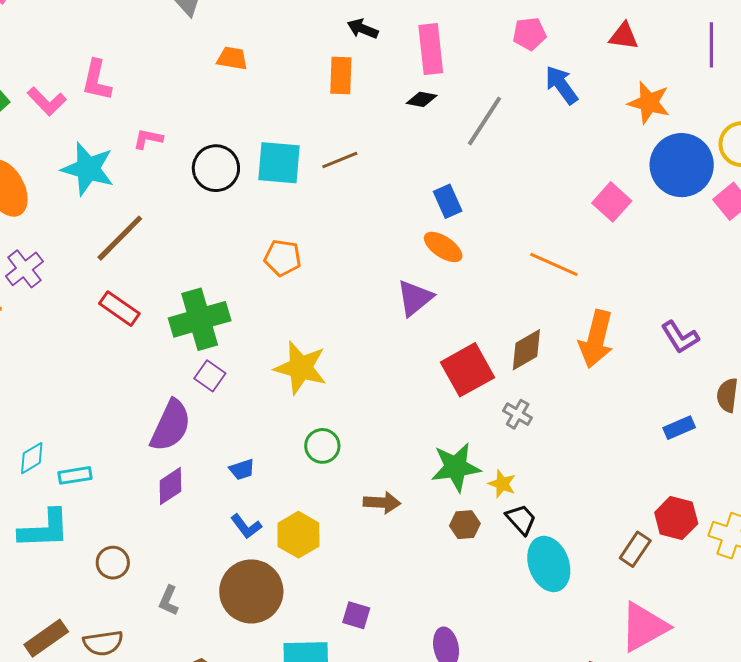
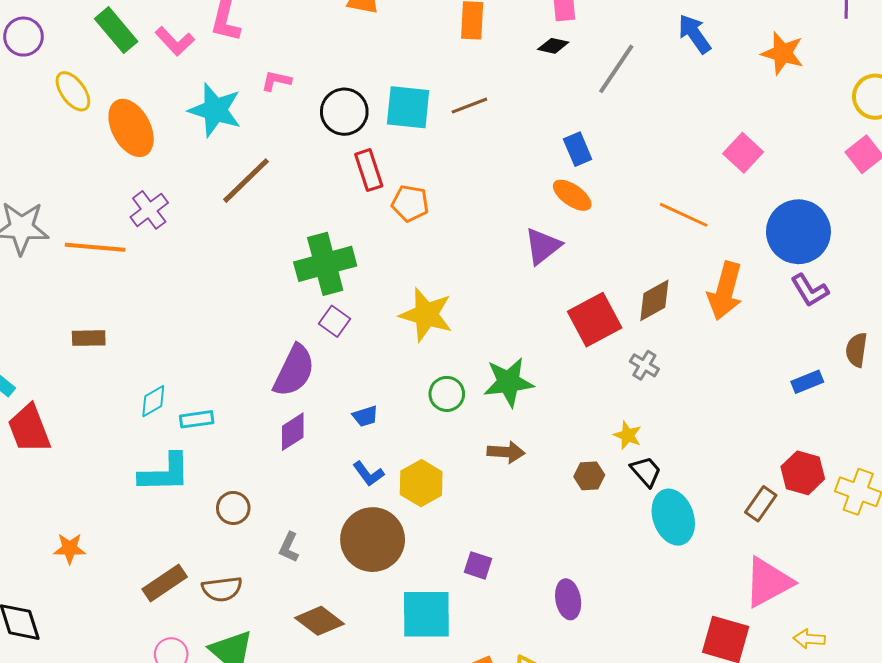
blue circle: (682, 165) -> (798, 232), moved
red rectangle: (119, 309) -> (369, 170), moved, turned 36
green star: (456, 467) -> (509, 382), moved

